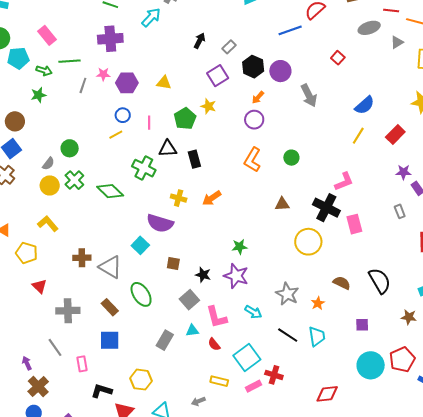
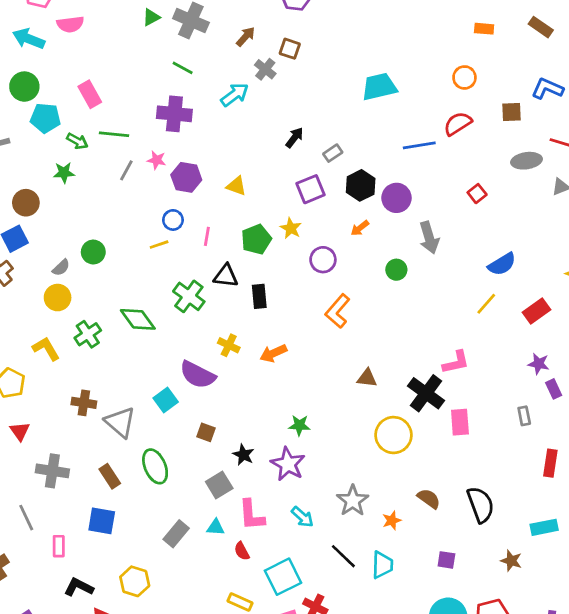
purple circle: (254, 120) -> (323, 260), moved
green circle: (291, 158) -> (396, 270), moved
green cross: (74, 180) -> (88, 334), moved

